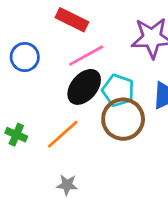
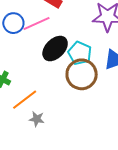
pink line: (86, 56) -> (37, 23), moved
orange line: (63, 134) -> (25, 100), moved

